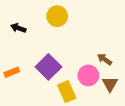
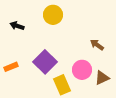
brown arrow: (105, 59) -> (97, 45), moved
brown triangle: (110, 84) -> (102, 78), turned 35

